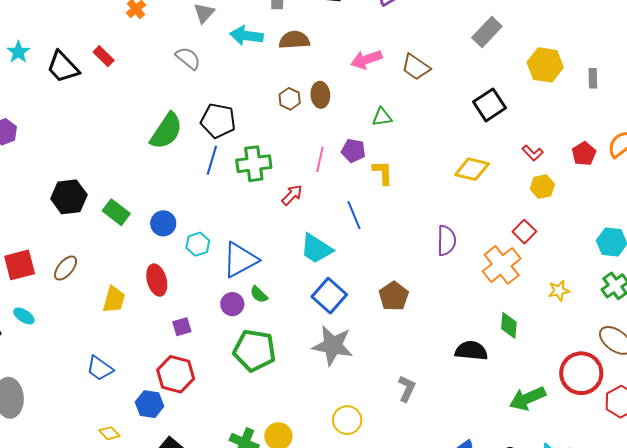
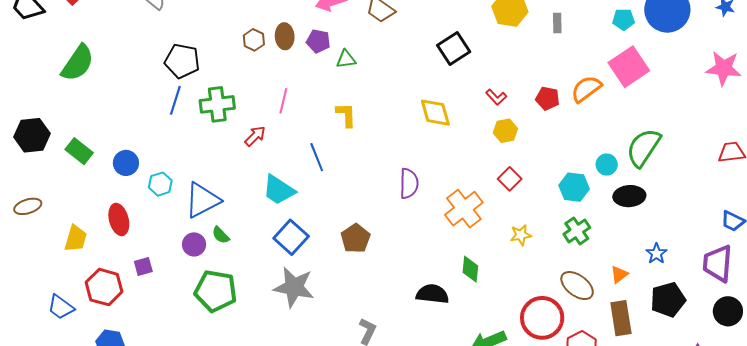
green semicircle: (166, 131) -> (78, 63), moved
purple pentagon: (353, 151) -> (318, 41), moved
red pentagon: (584, 154) -> (547, 98), turned -30
yellow diamond: (472, 169) -> (435, 113), turned 60
red square: (524, 232) -> (510, 179), moved
brown ellipse: (66, 268) -> (28, 206), turned 32
red hexagon: (176, 374) -> (104, 287), moved

